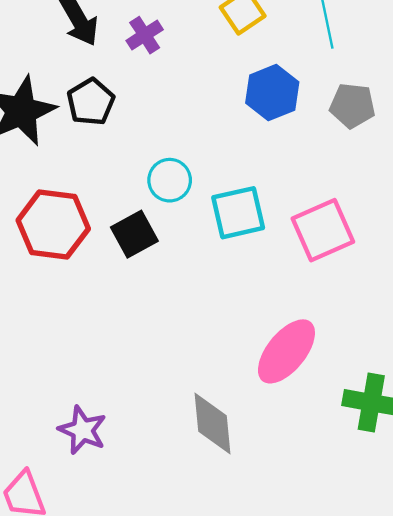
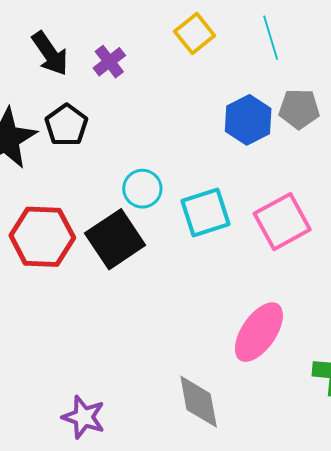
blue hexagon: (272, 93) -> (248, 120), moved
black square: (134, 234) -> (115, 239), size x1.4

